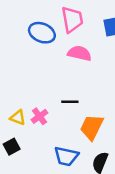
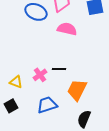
pink cross: (40, 116) -> (40, 75), moved
blue trapezoid: (66, 156) -> (47, 105), moved, turned 150

